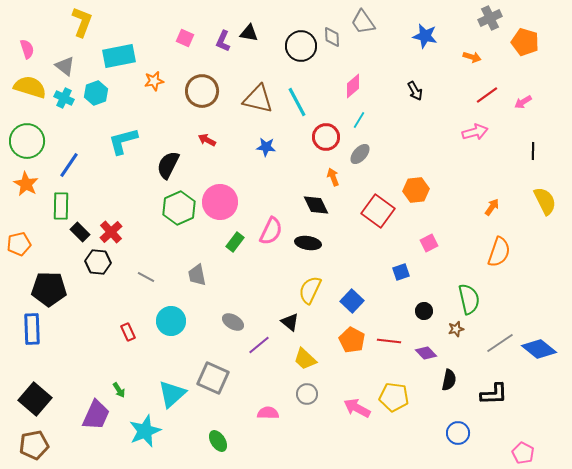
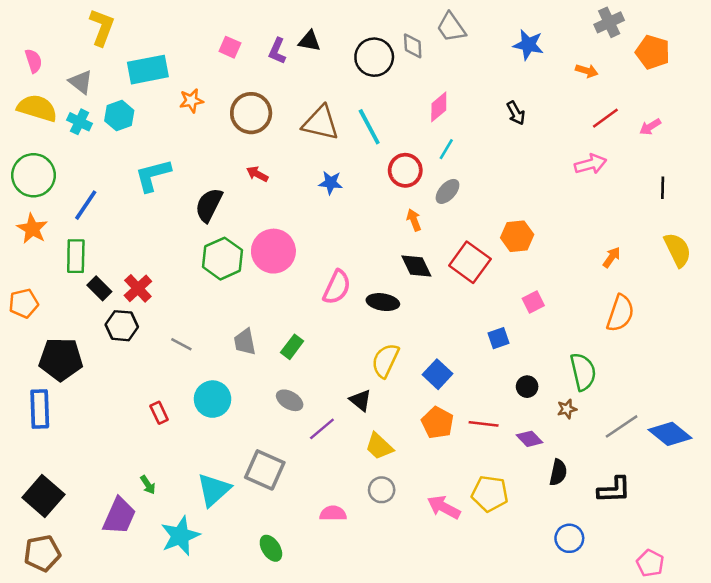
black diamond: (316, 205) -> (416, 266), moved
green rectangle: (235, 242) -> (292, 347), moved

